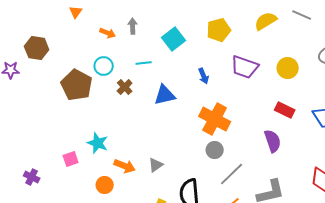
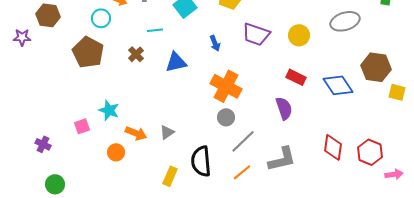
cyan circle: (104, 66) -> (101, 18), moved

